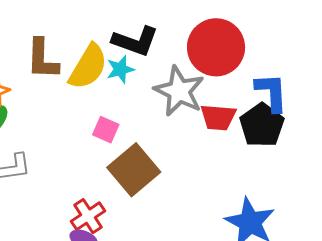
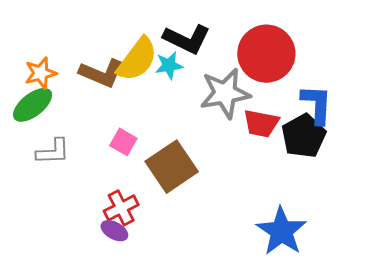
brown L-shape: (42, 59) -> (102, 73), moved, turned -75
gray star: (179, 91) -> (225, 93), turned 30
pink square: (106, 130) -> (123, 142), moved

